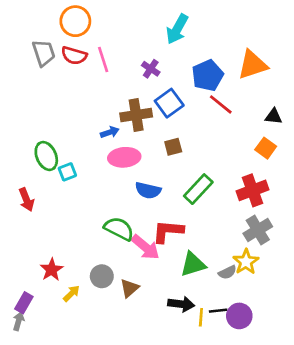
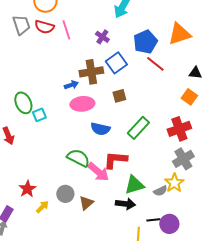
black arrow: (181, 304) -> (125, 204), moved
yellow line: (201, 317) -> (138, 234), moved

